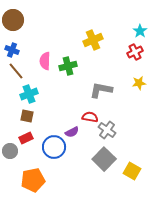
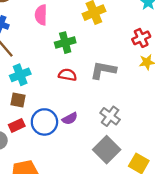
red cross: (135, 52) -> (141, 38), moved
pink semicircle: (45, 61) -> (41, 15), moved
red semicircle: (90, 117) -> (67, 75), moved
blue circle: (54, 147) -> (44, 122), moved

